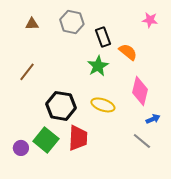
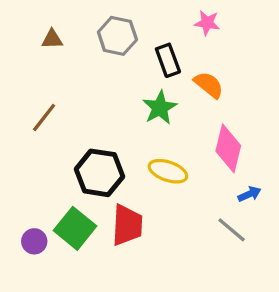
pink star: (150, 20) -> (207, 23), moved

